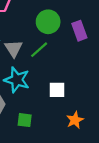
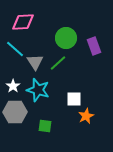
orange star: (75, 120) -> (86, 116), moved

